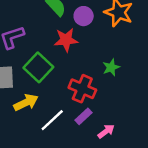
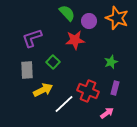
green square: (38, 67) -> (53, 62), size x0.6
red cross: (82, 89) -> (88, 91), moved
purple rectangle: (84, 116) -> (115, 88), moved, turned -32

